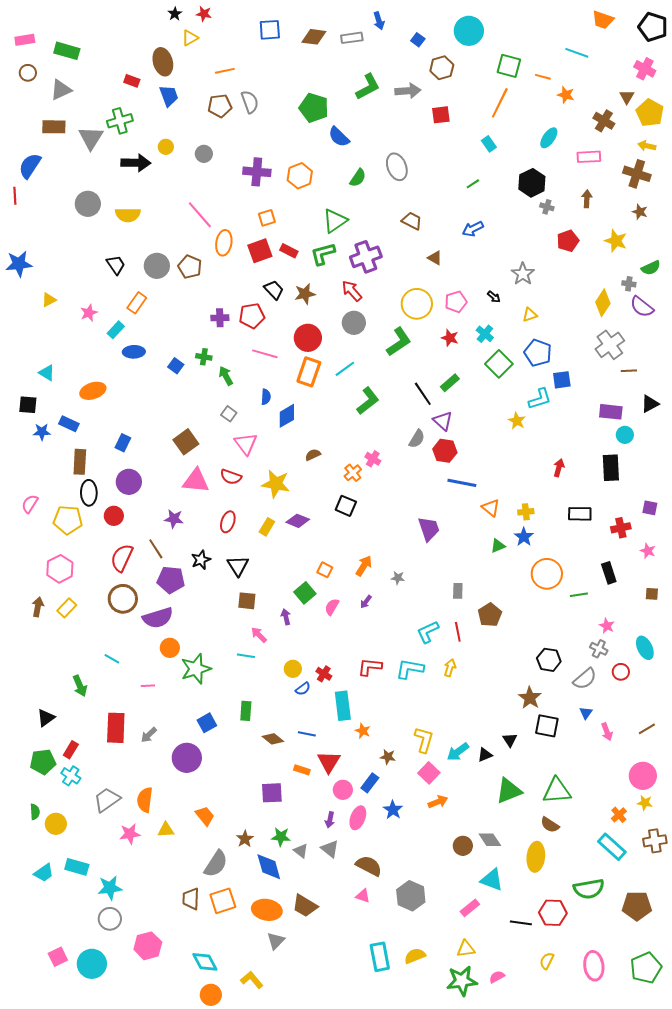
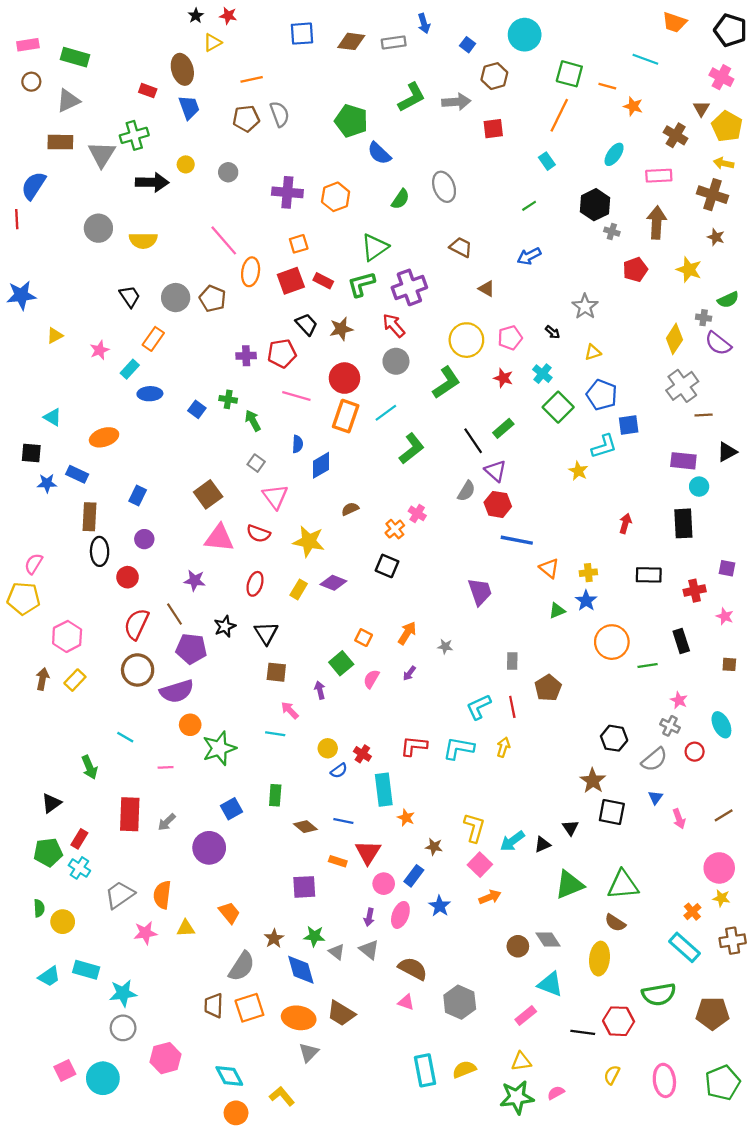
brown arrow: (587, 199) -> (657, 223), size x1.6
purple circle: (129, 482) -> (144, 539), size x0.7
yellow pentagon: (68, 520) -> (23, 598), moved

